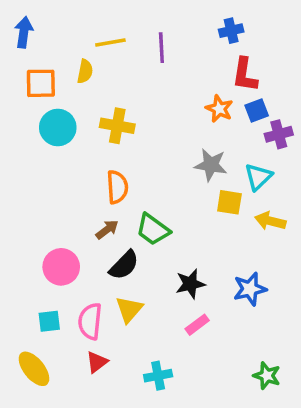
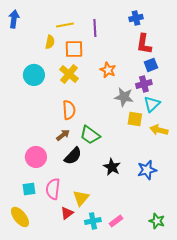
orange square: (41, 83) -> (74, 49), moved
orange star: (219, 109) -> (108, 70), moved
yellow cross: (117, 126) -> (69, 74), turned 30
purple cross: (279, 134) -> (144, 84), moved
black star: (190, 284) -> (112, 167), turned -30
yellow triangle: (129, 309) -> (81, 198), moved
pink rectangle: (197, 325) -> (116, 221), moved
red triangle: (97, 362) -> (67, 213), moved

